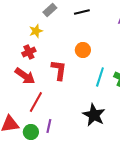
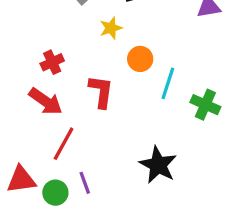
yellow star: (36, 31) -> (111, 28), moved
cyan line: (100, 77) -> (168, 83), moved
purple line: (49, 126) -> (85, 183), turned -32

